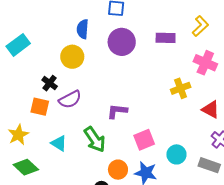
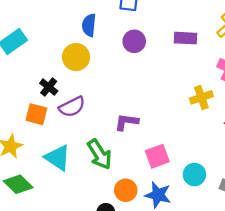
purple circle: (122, 42) -> (134, 41), size x0.7
cyan triangle: (59, 143) -> (58, 158), size x1.4

